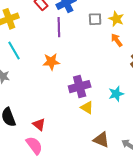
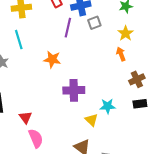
gray square: (95, 19) -> (94, 23), moved, turned -32
yellow triangle: (87, 108) -> (91, 120), moved
pink semicircle: (34, 145) -> (36, 138), moved

